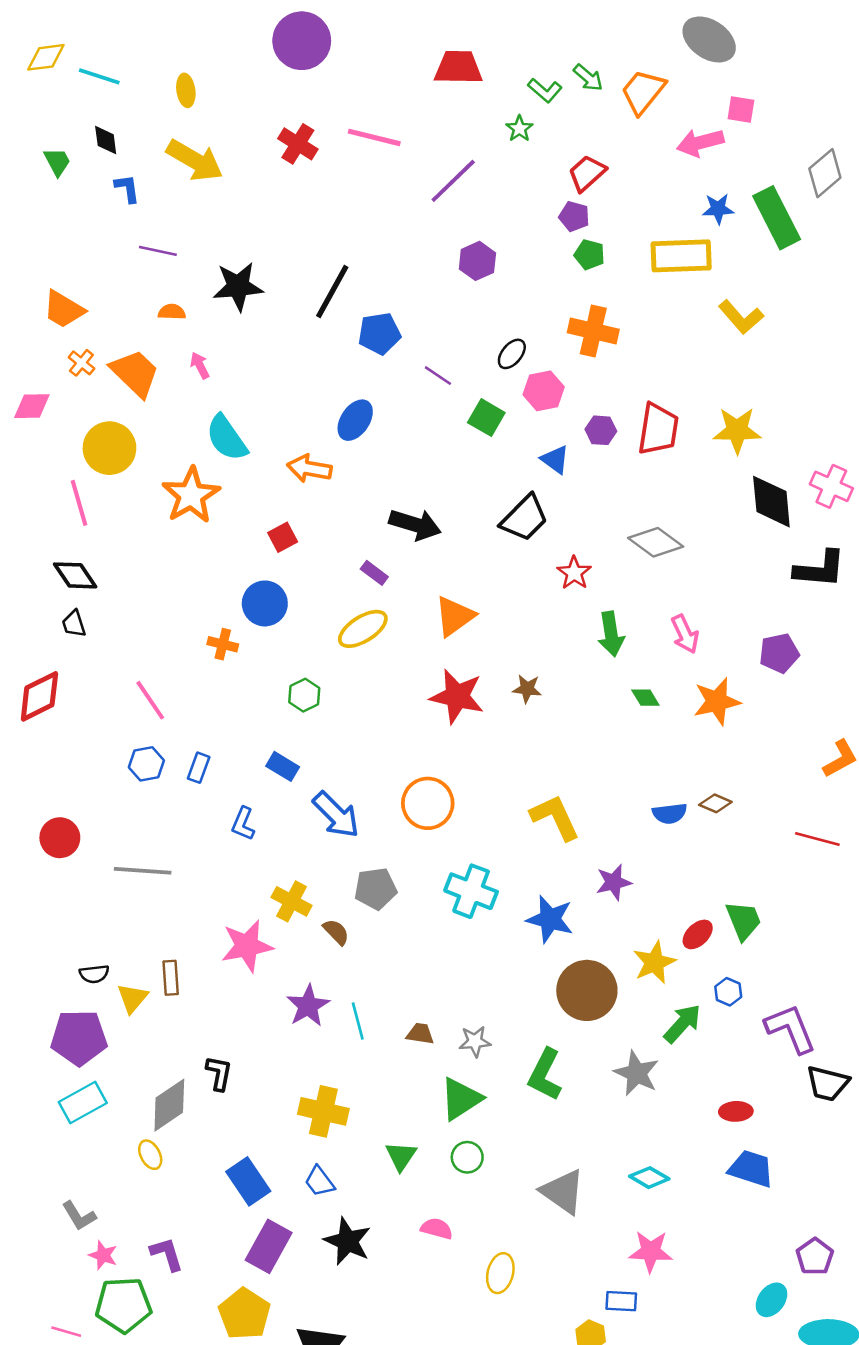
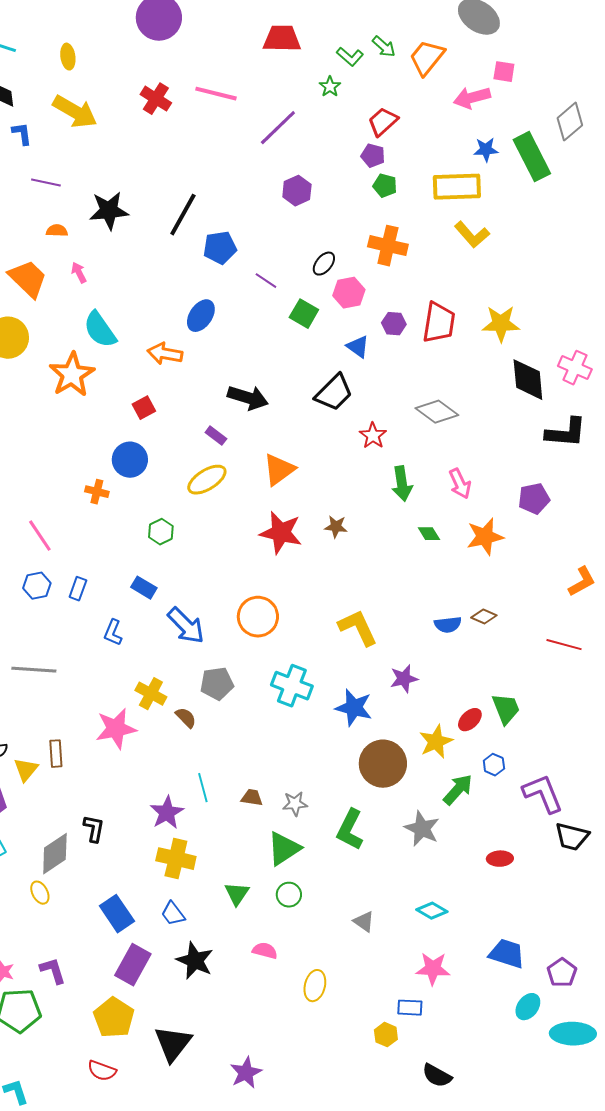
yellow L-shape: (741, 317) -> (472, 235), moved
purple star: (308, 1006) -> (167, 813), moved
blue trapezoid: (751, 1169) -> (507, 954), moved
gray triangle: (563, 1192) -> (364, 922), size x0.6

